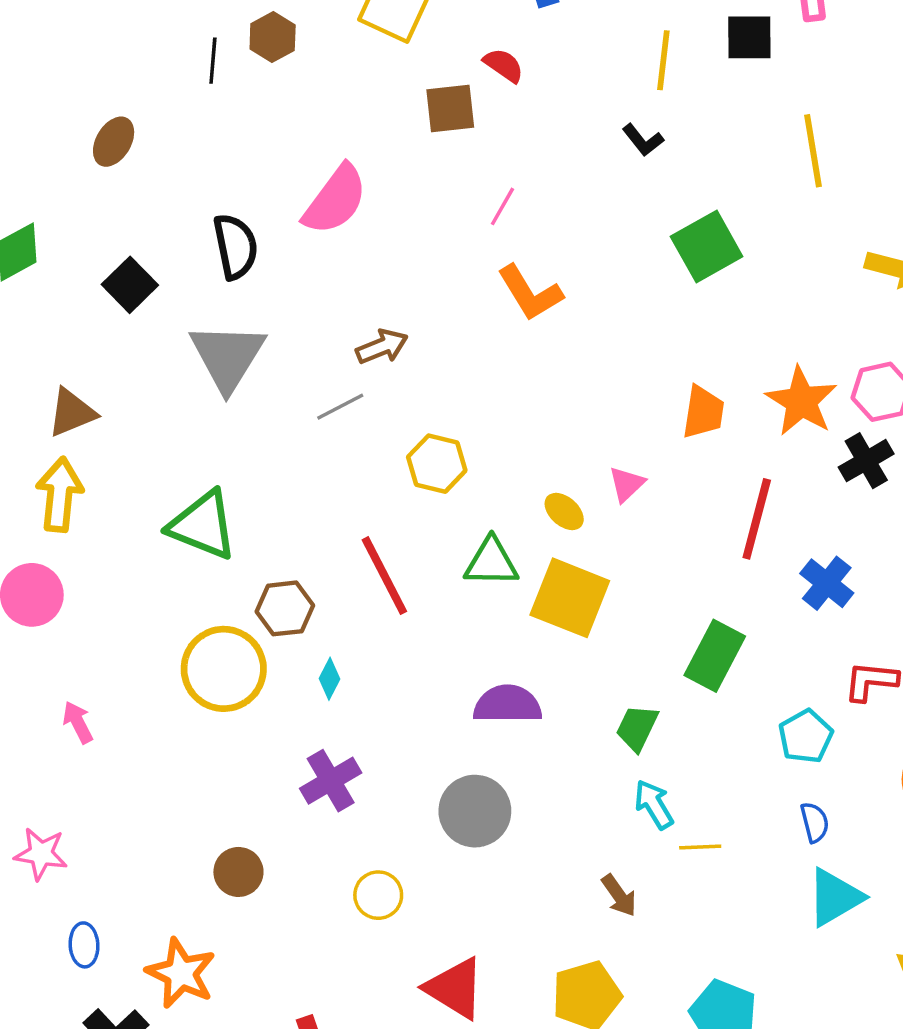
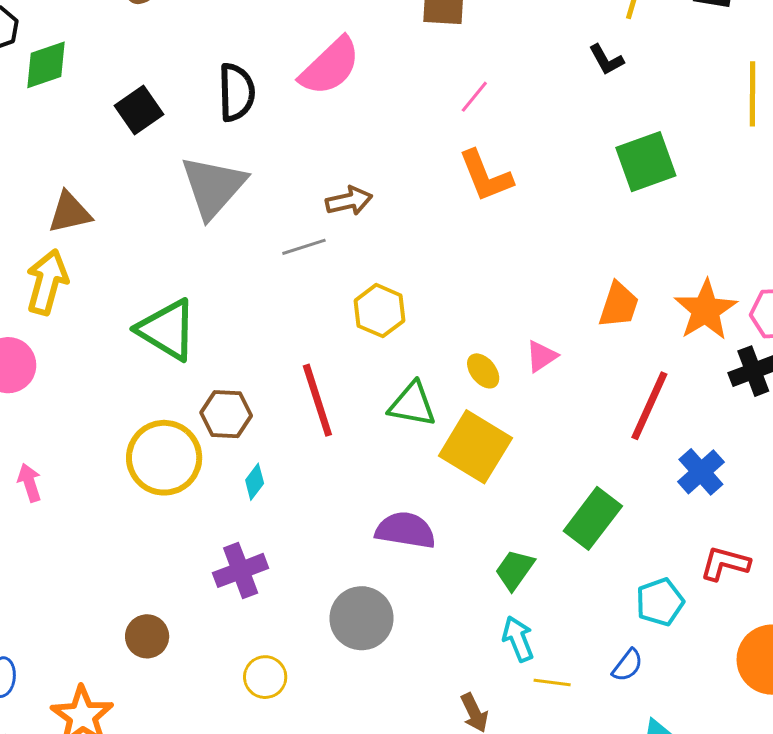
blue semicircle: (815, 822) -> (628, 665), moved, turned 42

